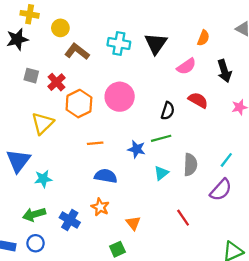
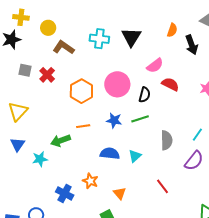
pink semicircle: (186, 66) -> (155, 66), moved
black arrow: (224, 71) -> (192, 45), moved
pink circle: (120, 97) -> (117, 84), moved
orange hexagon: (79, 104) -> (81, 91), moved
yellow triangle: (43, 123) -> (18, 111), moved
blue star: (137, 149) -> (114, 120), moved
blue triangle: (18, 161) -> (18, 144), size x0.7
cyan triangle: (161, 173) -> (135, 156), moved
blue semicircle: (106, 176) -> (110, 154), moved
green arrow: (34, 214) -> (61, 141), moved

